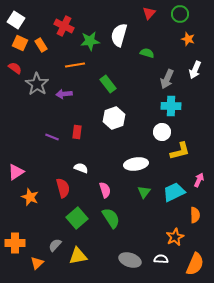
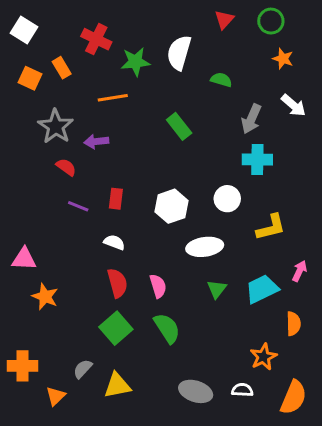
orange square: (20, 43) -> (30, 78), moved
red semicircle: (15, 68) -> (66, 167), moved
white arrow: (195, 70) -> (293, 105), turned -72
green rectangle: (108, 84) -> (179, 126), moved
white hexagon: (114, 118) -> (172, 206), moved
white circle: (162, 132) -> (227, 199), moved
white semicircle: (81, 168) -> (114, 242), moved
pink triangle: (16, 172) -> (24, 259), turned 36
red semicircle: (63, 188) -> (117, 283), moved

